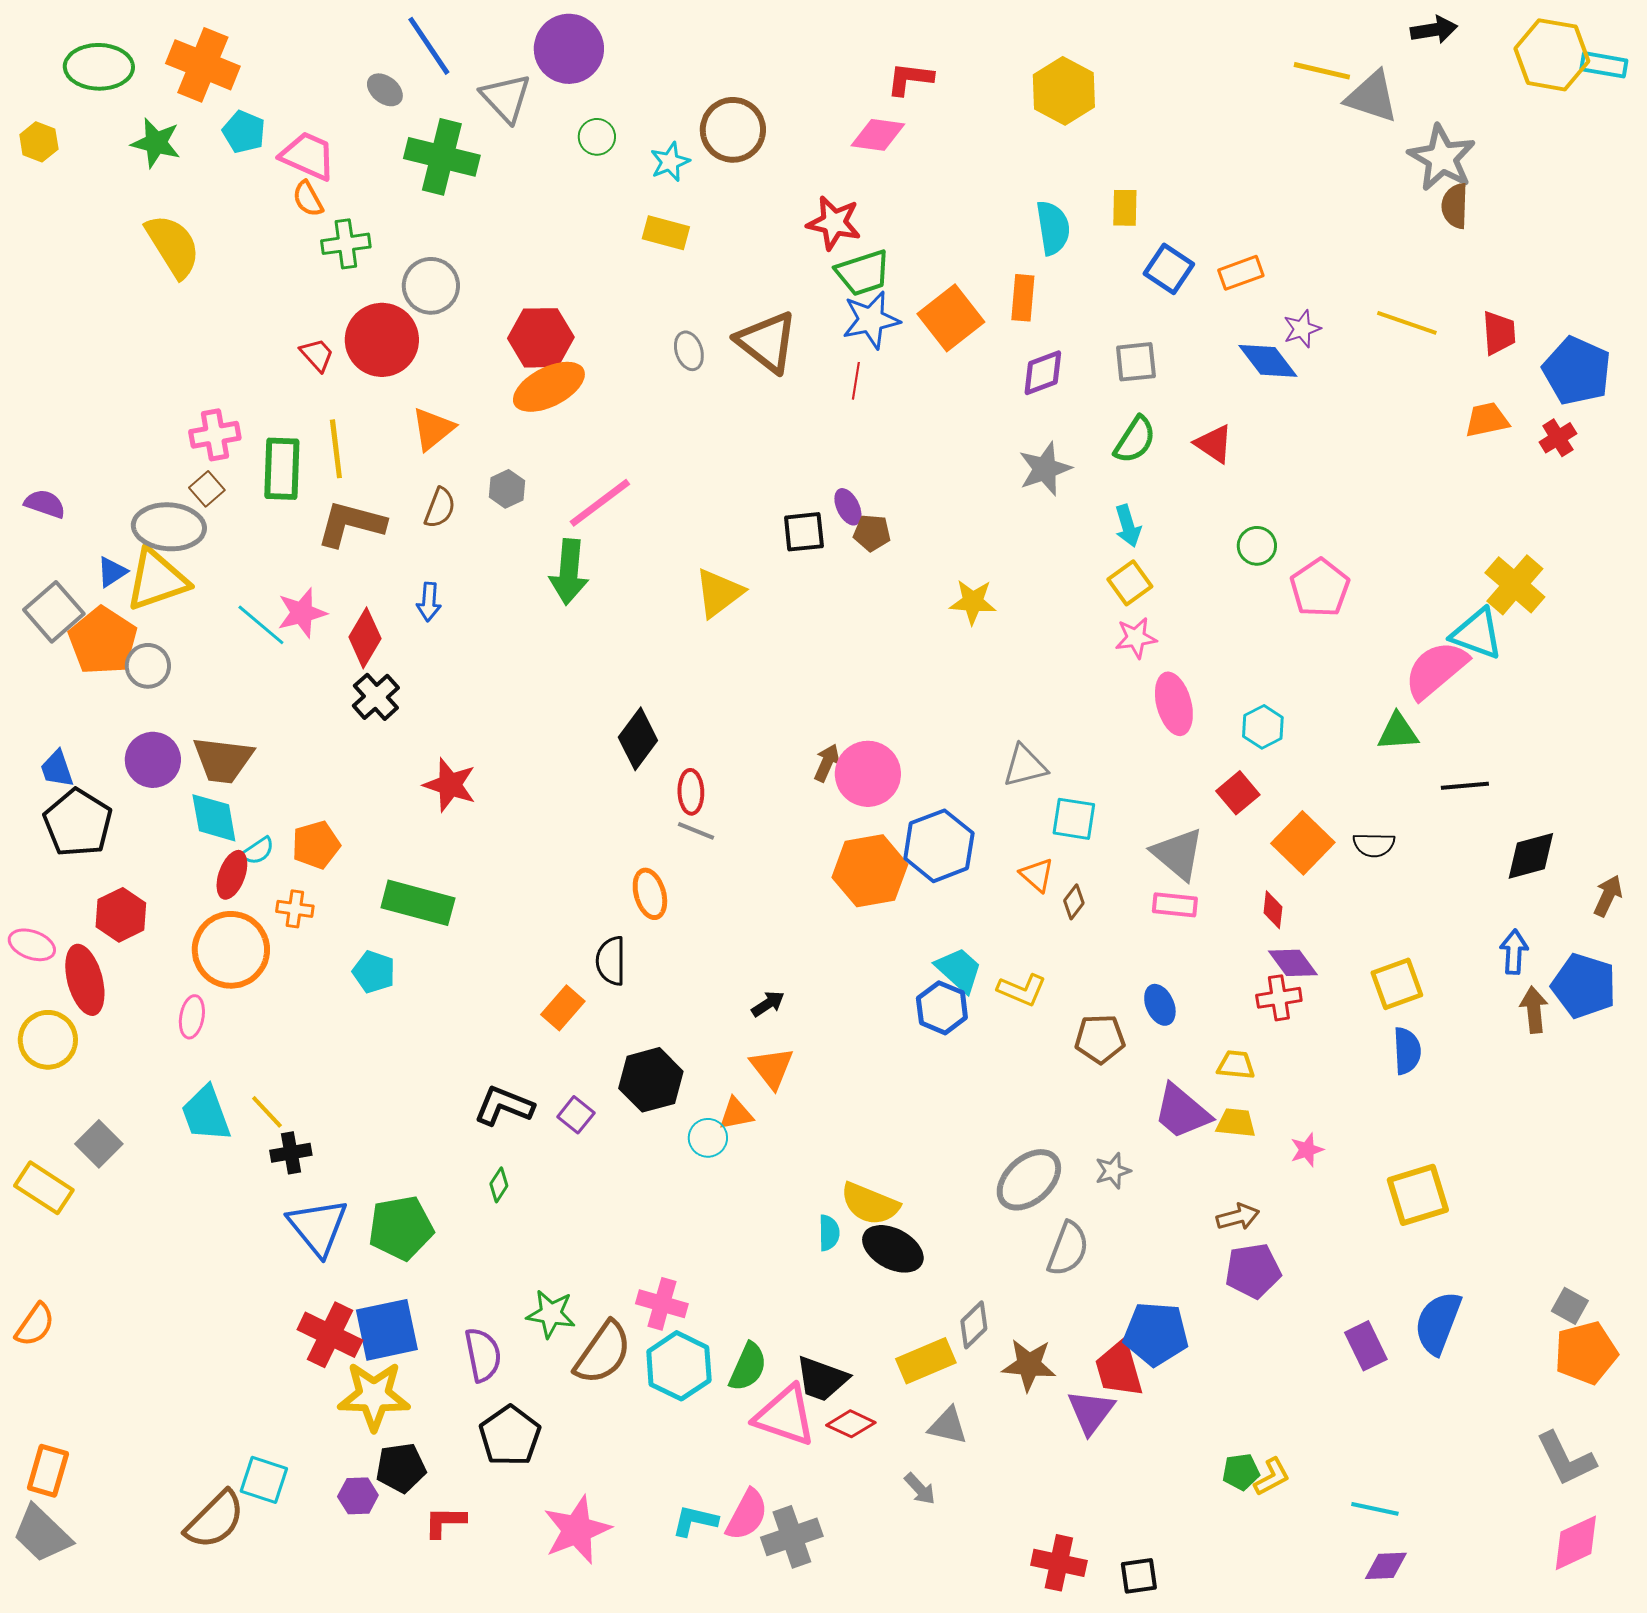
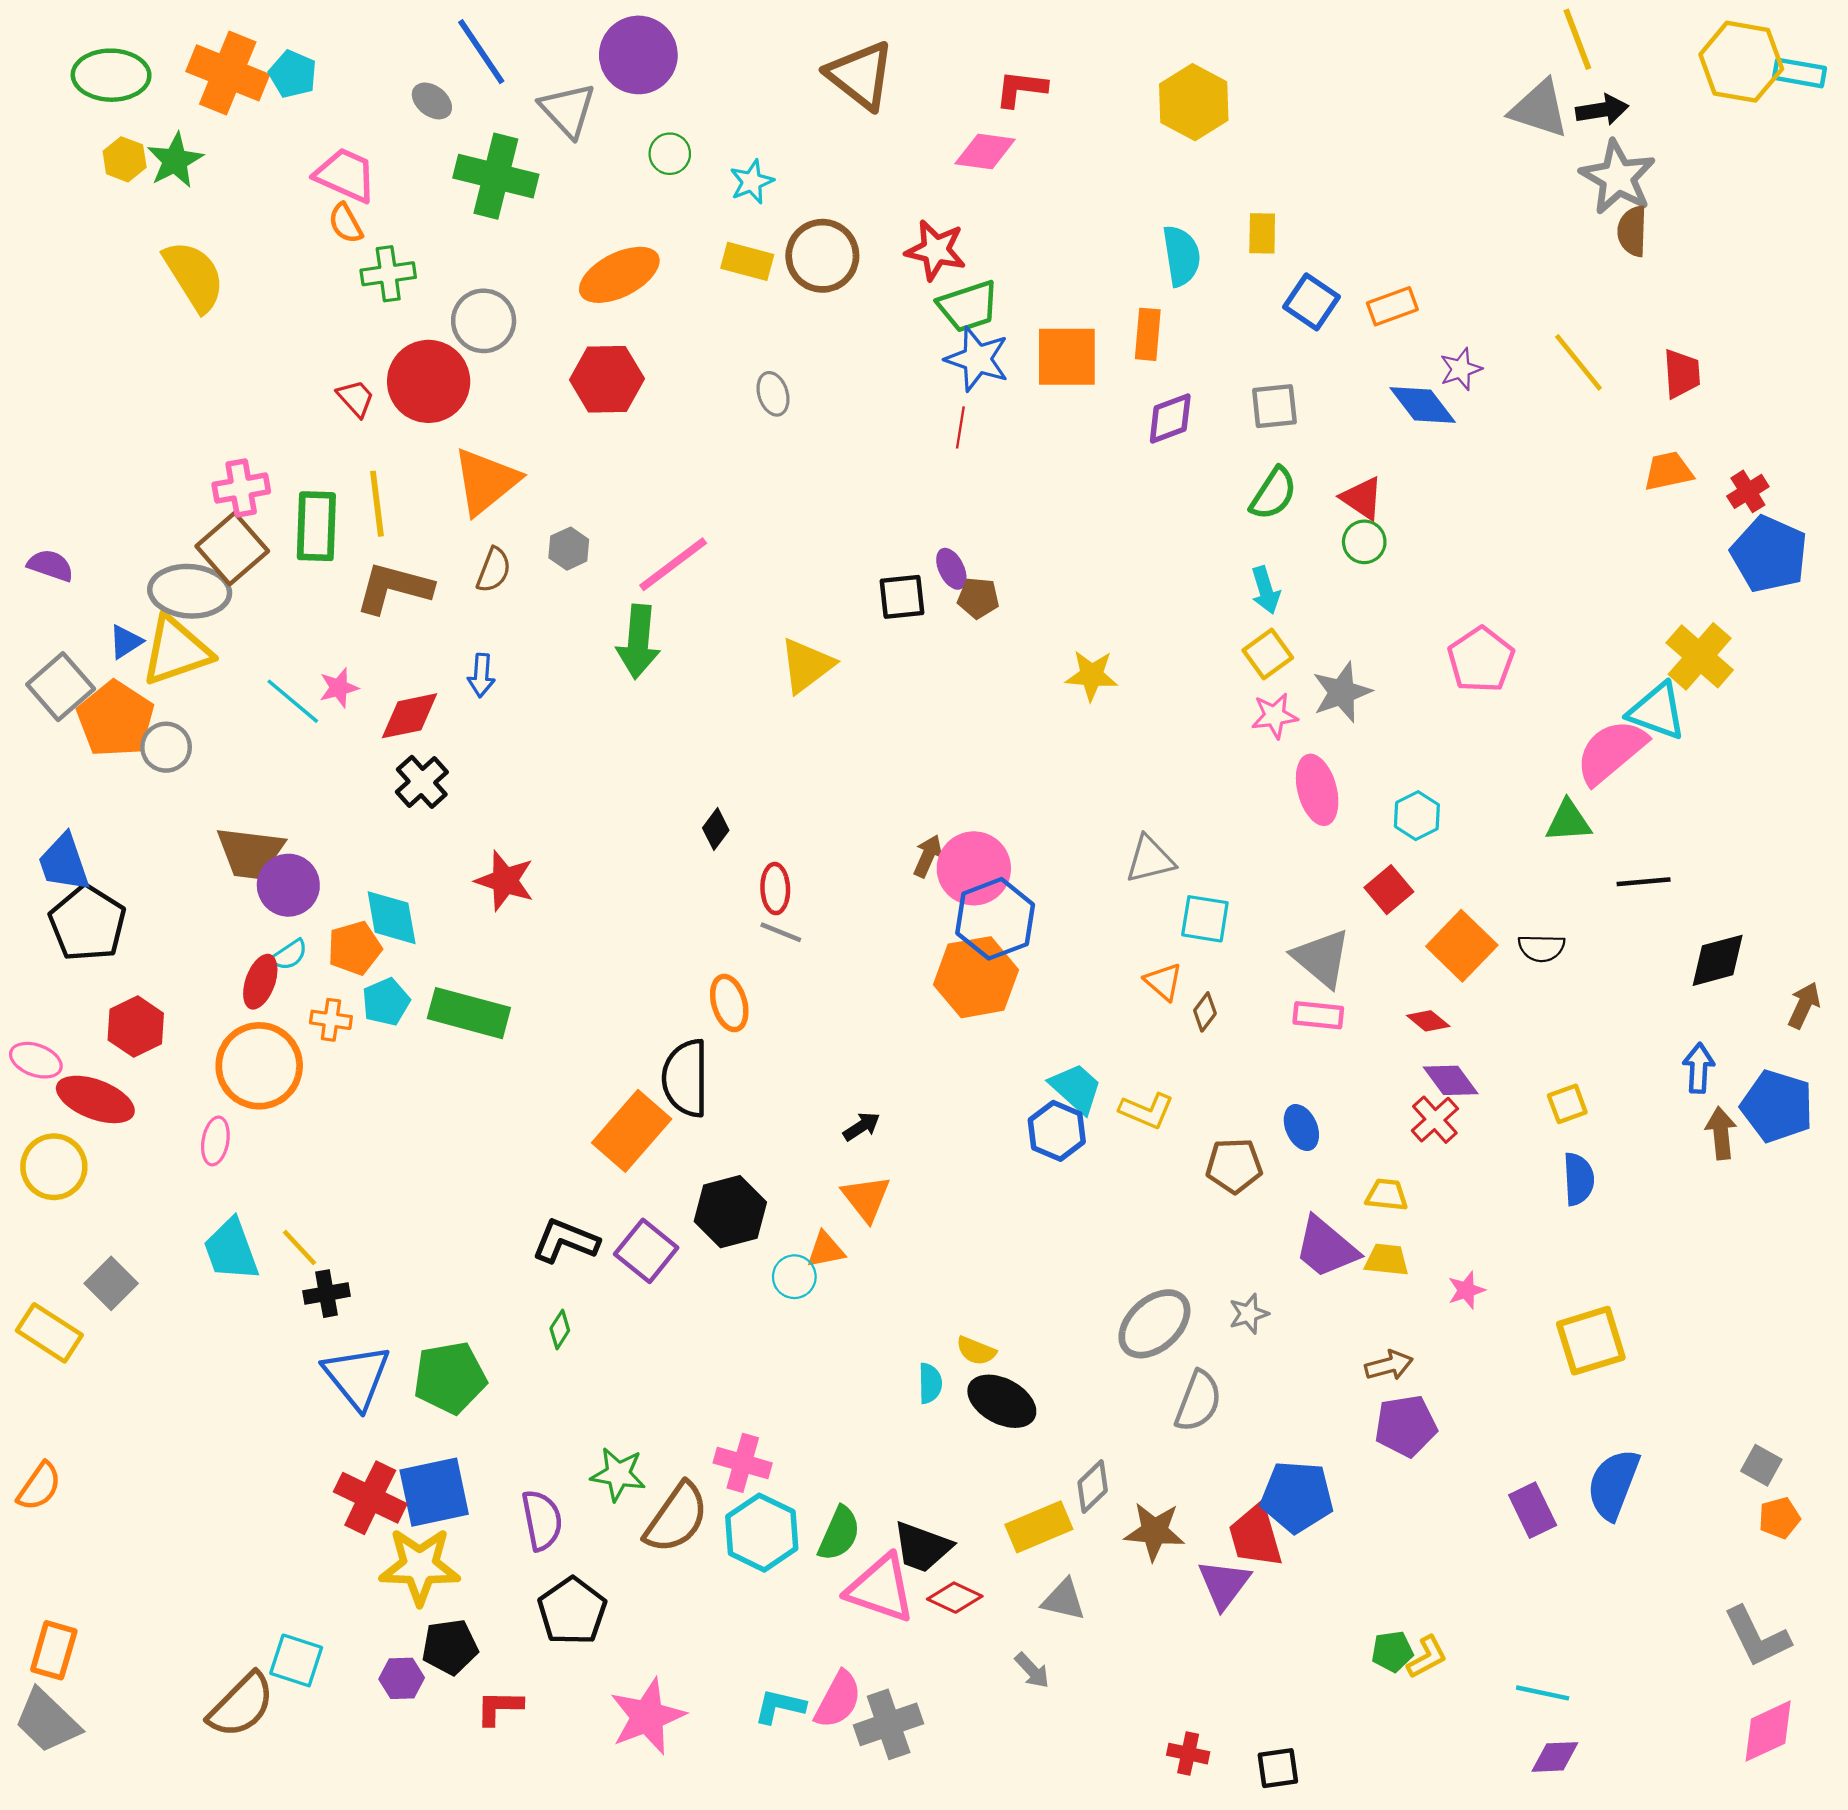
black arrow: (1434, 30) -> (1602, 110), moved
yellow line: (1322, 71) -> (1577, 39), moved, turned 56
brown circle: (733, 130) -> (822, 256), moved
cyan pentagon: (244, 132) -> (293, 74), moved
yellow hexagon: (39, 142) -> (125, 159), moved
green star: (156, 143) -> (175, 160), turned 30
orange square: (951, 318) -> (1067, 357), turned 38
blue star: (871, 320) -> (977, 359), turned 30
yellow line: (1407, 323) -> (1579, 362), turned 32
brown triangle: (767, 342) -> (861, 75), moved
blue pentagon: (1577, 371) -> (1769, 554), moved
orange ellipse: (549, 387) -> (619, 275), moved
orange triangle: (433, 429) -> (486, 481), size x1.4
gray star: (1045, 469) -> (1342, 692), moved
brown square: (207, 489) -> (232, 549), size x1.8
green circle: (1257, 546) -> (1364, 542), moved
pink star: (302, 613) -> (339, 688), size x0.7
red diamond: (365, 638) -> (409, 716), turned 48
black diamond: (638, 739) -> (716, 829), size x0.6
purple circle: (153, 760) -> (288, 885), moved
blue trapezoid: (57, 769) -> (64, 863), size x1.4
cyan diamond: (214, 818) -> (392, 918), moved
blue hexagon: (939, 846) -> (995, 919), moved
red diamond: (1273, 910) -> (1428, 1021), turned -57
black semicircle: (611, 961) -> (685, 1078), size x1.4
cyan pentagon: (374, 972) -> (386, 1002), moved, turned 30
red ellipse: (85, 980) -> (95, 1099), turned -54
yellow square: (1397, 984) -> (1567, 1104), size x0.7
red cross: (1279, 998) -> (1435, 1120), turned -33
orange rectangle: (563, 1008) -> (632, 1131), size x1.6
purple square: (576, 1115) -> (646, 1251), size x1.5
yellow semicircle: (870, 1204) -> (976, 1351), size x0.6
orange pentagon: (1586, 1353) -> (1779, 1518), size x0.6
red cross: (1059, 1563) -> (1188, 1754), size x0.7

